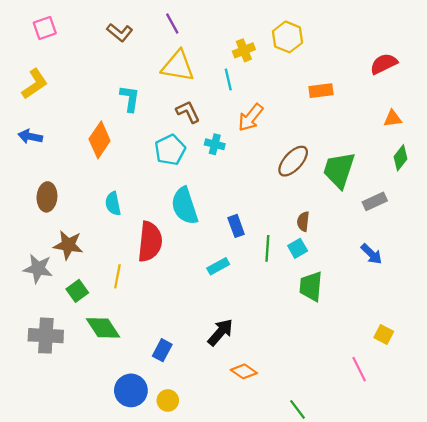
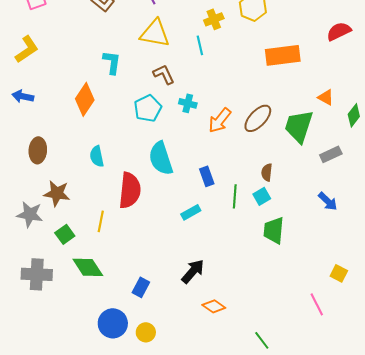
orange rectangle: (321, 91) -> (283, 55), size x1.6
orange arrow: (251, 117) -> (220, 120), moved
orange triangle: (393, 119) -> (326, 97), moved, turned 36

